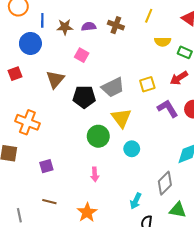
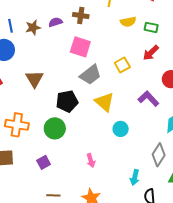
pink square: (82, 55) -> (80, 47), moved, size x1.5
black pentagon: (84, 97) -> (67, 101), moved
purple L-shape: (168, 108) -> (148, 99), moved
green circle: (98, 136) -> (55, 128), moved

